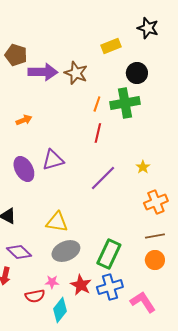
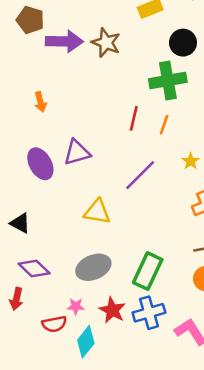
orange line: (97, 104) -> (164, 125), moved
orange arrow: (24, 120) -> (40, 102), turned 98
yellow triangle: (57, 222) -> (97, 212), moved

